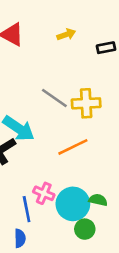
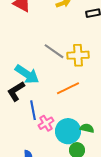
pink cross: (44, 193) -> (46, 123), turned 35
blue line: (27, 209) -> (33, 110), moved

